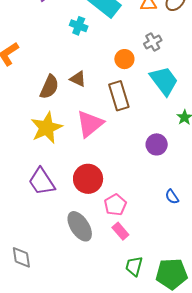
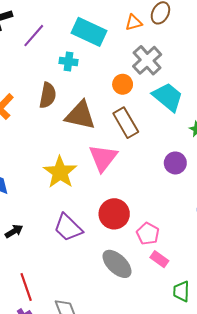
gray cross: (153, 42) -> (147, 60), size x1.6
brown triangle: (78, 79) -> (80, 115), size x1.8
brown semicircle: (49, 87) -> (48, 95), moved

